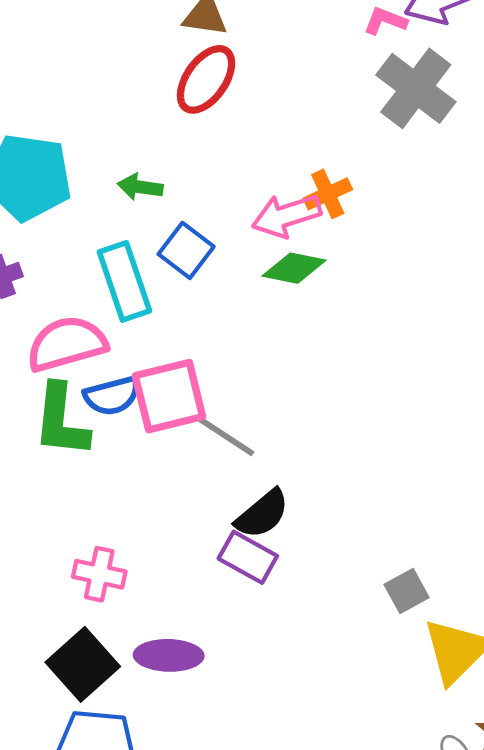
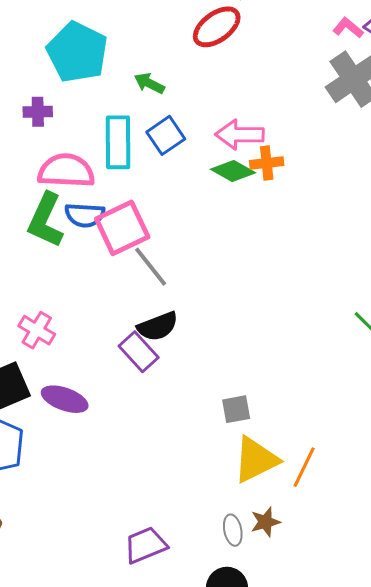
orange cross: (328, 194) -> (267, 163), moved
pink square: (169, 396) -> (122, 228), turned -30

